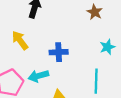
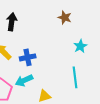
blue cross: (59, 52) -> (28, 57), moved

